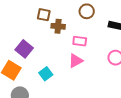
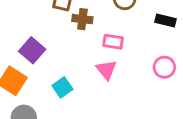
pink triangle: (76, 61) -> (106, 70), turned -42

